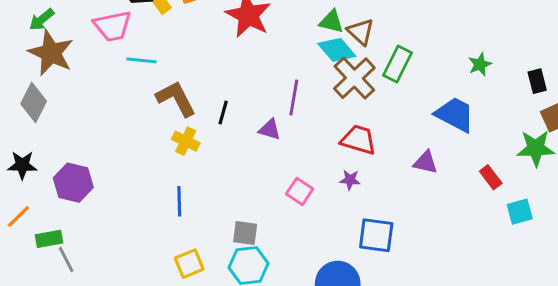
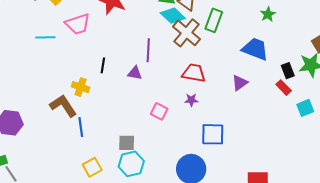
pink trapezoid: (113, 26) -> (78, 24), moved
black rectangle: (537, 81) -> (288, 71), moved
brown L-shape: (176, 99) -> (63, 106), moved
purple triangle: (426, 162) -> (240, 83), turned -42

